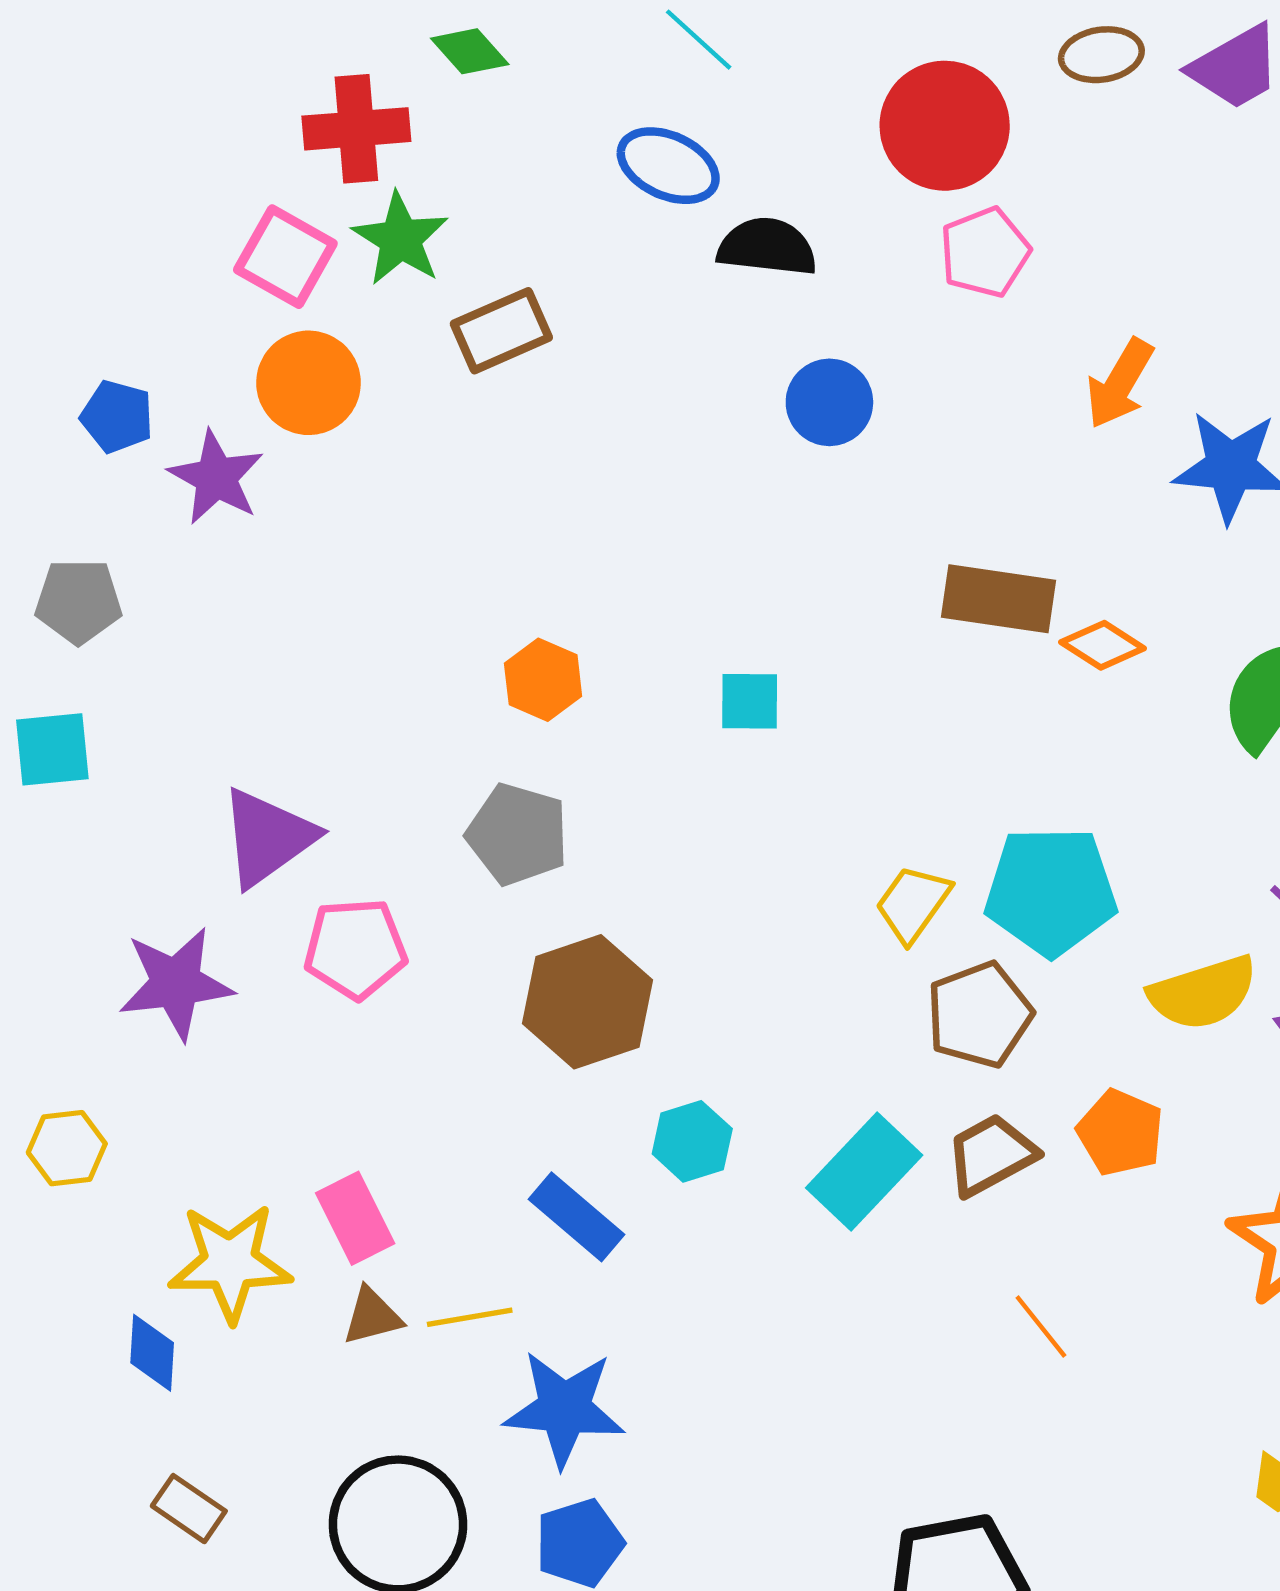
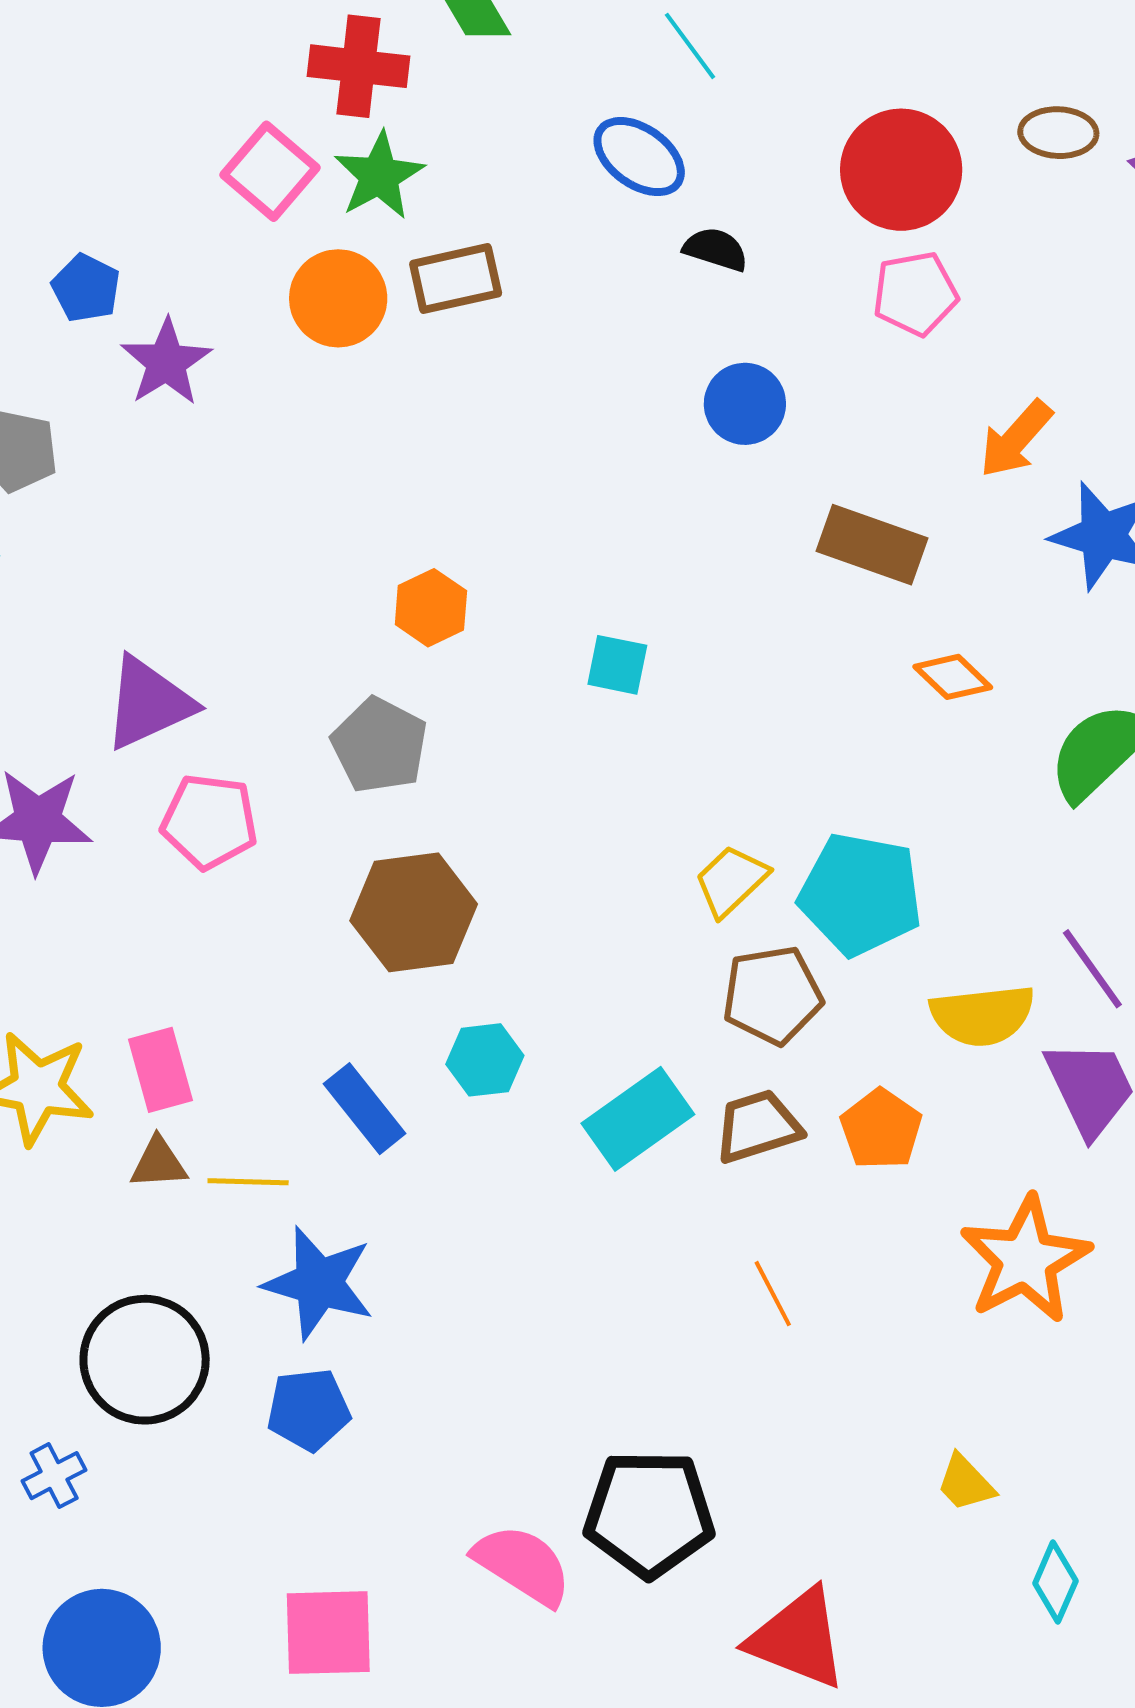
black semicircle: (767, 247) -> (716, 249), size x0.7
orange circle: (309, 383) -> (338, 298), moved
brown rectangle: (998, 599) -> (872, 545), moved

